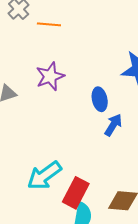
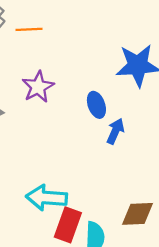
cyan arrow: (44, 176) -> (47, 198), turned 48
red rectangle: (76, 193) -> (68, 225), moved

